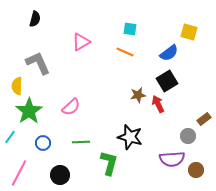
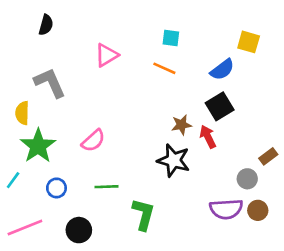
black star: (130, 137) -> (174, 160), moved
brown circle: (196, 170) -> (258, 210), moved
pink line: (19, 173) -> (25, 227), turned 40

